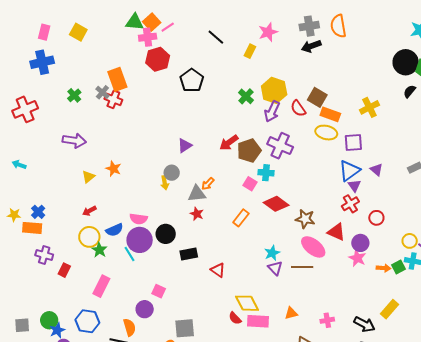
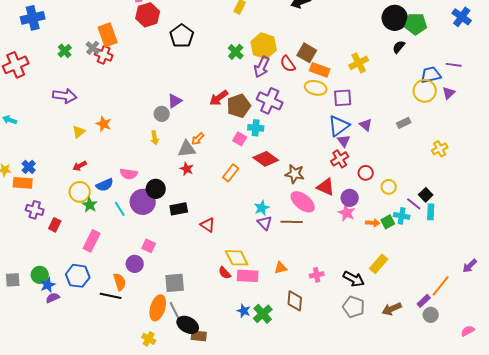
gray circle: (172, 173) -> (162, 114), moved
purple circle: (140, 240) -> (143, 202), moved
yellow circle: (410, 241) -> (389, 187), moved

